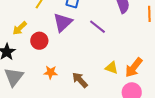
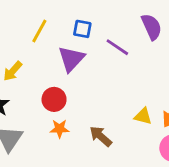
purple line: (97, 27) -> (117, 47), moved
red circle: (39, 41) -> (54, 99), moved

